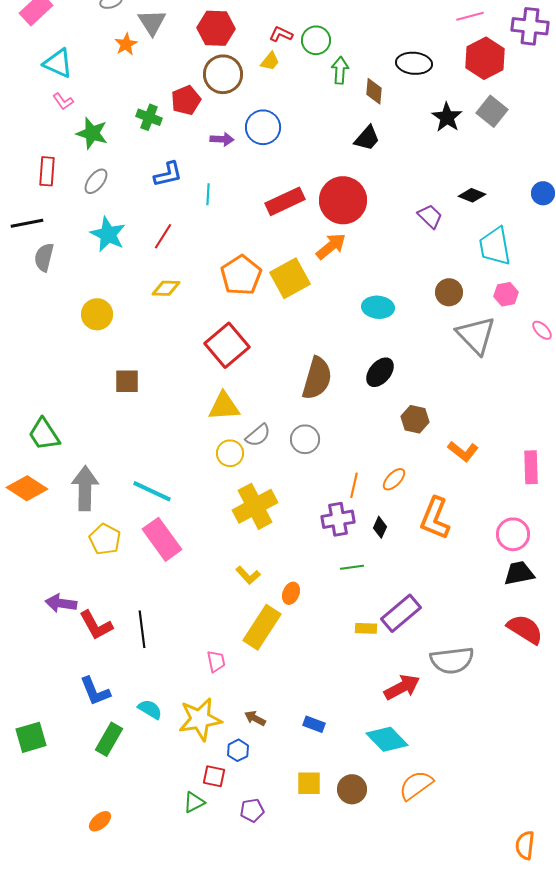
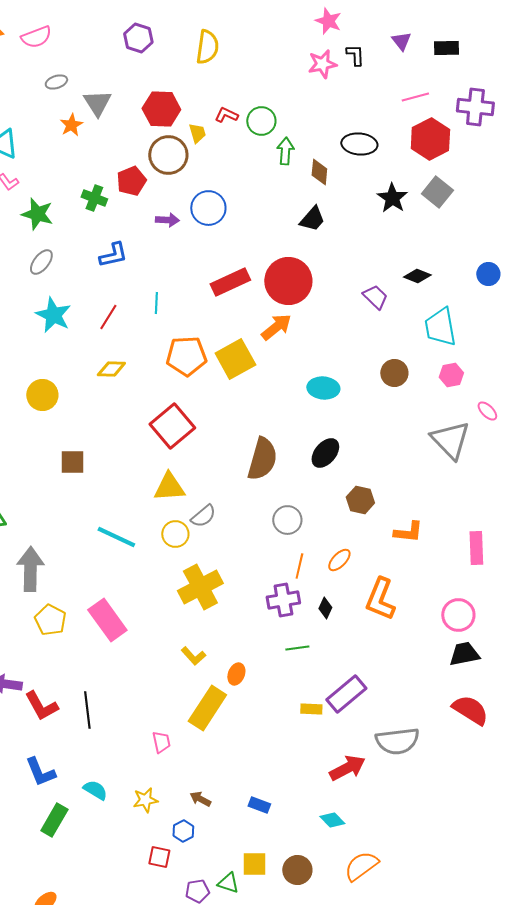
yellow trapezoid: (270, 61) -> (197, 133), moved, turned -55
cyan line: (208, 194) -> (156, 303), moved
orange pentagon: (241, 275) -> (186, 356), turned 30
gray triangle: (476, 335) -> (450, 440), moved
gray circle: (305, 439) -> (287, 520), moved
orange L-shape: (463, 451) -> (408, 532), turned -32
cyan line: (152, 491) -> (116, 537), moved
yellow star: (200, 719) -> (145, 800), size x0.6
cyan diamond: (387, 739) -> (332, 820), size x0.6
green triangle: (194, 802) -> (228, 883), moved, turned 45

